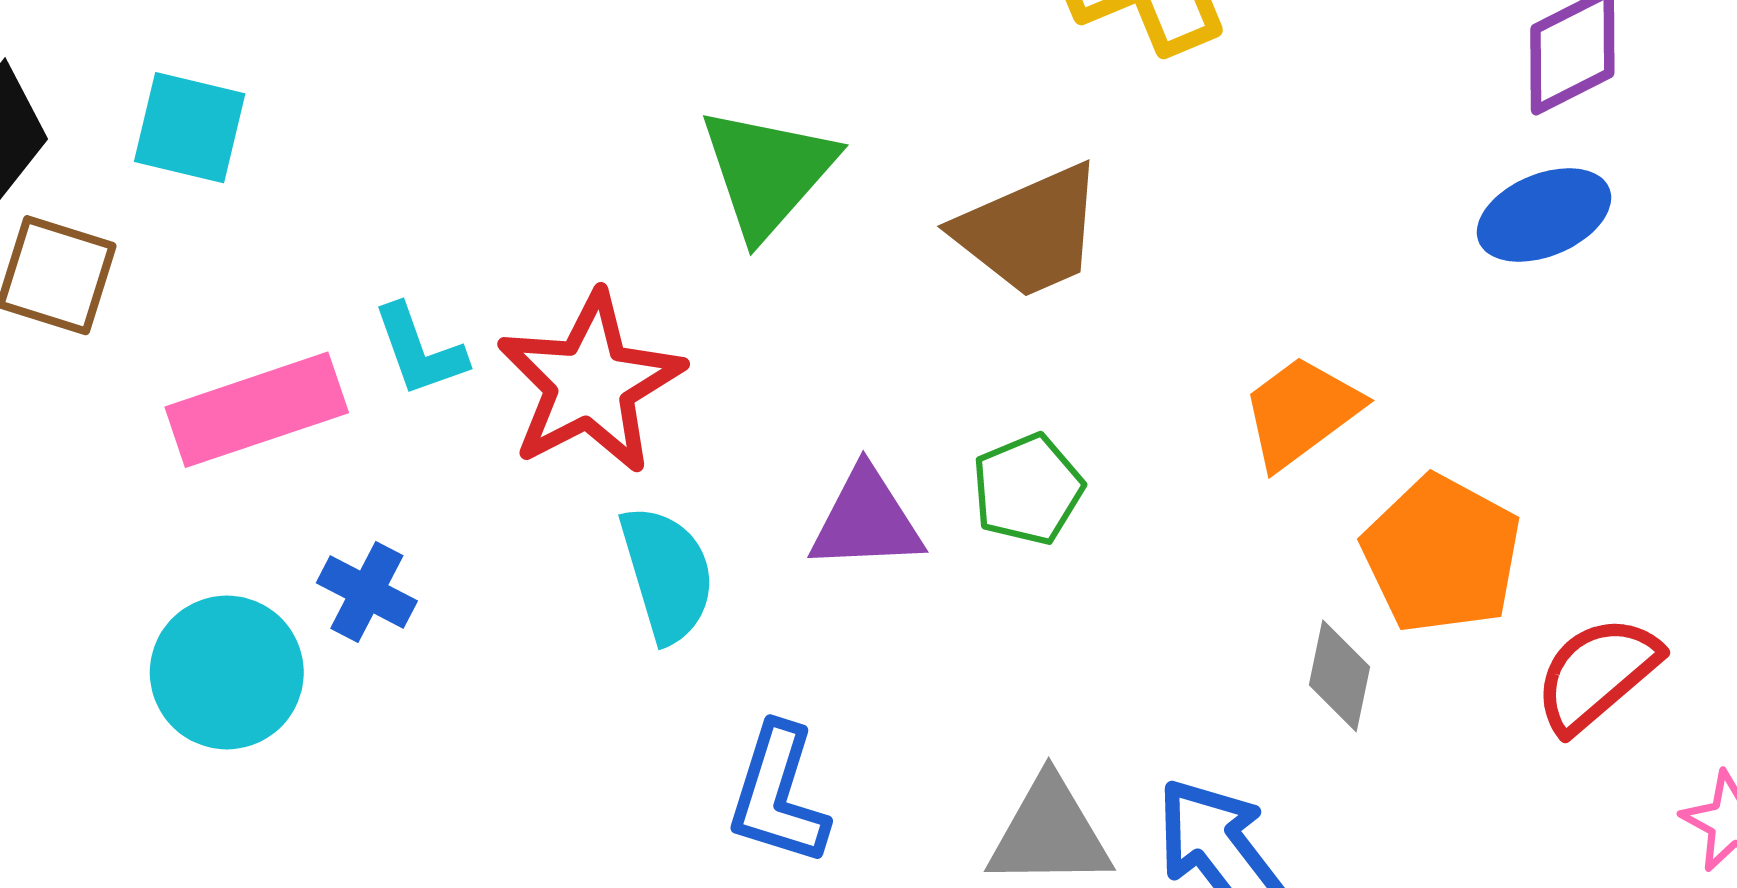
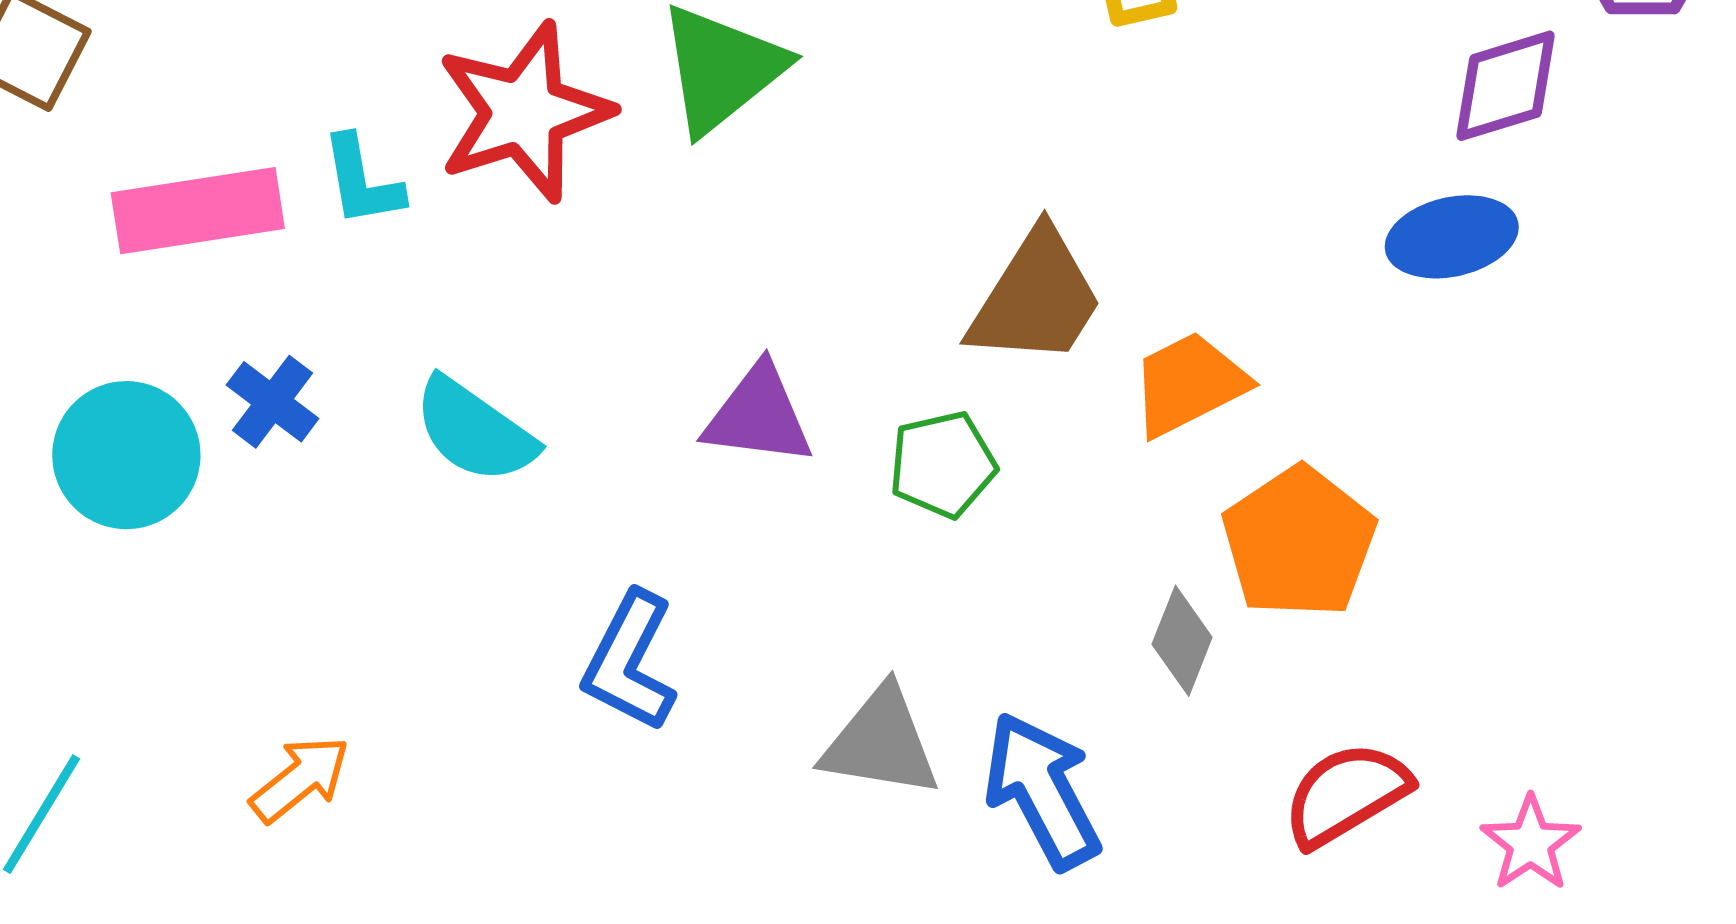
brown trapezoid: (1030, 231) -> (1036, 298), moved, turned -44
red star: (590, 383) -> (524, 112), moved
green pentagon: (1028, 489) -> (943, 464), moved
cyan semicircle: (667, 574) -> (475, 430), moved, turned 132
red semicircle: (1597, 674) -> (1346, 794), moved

